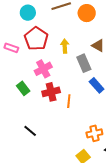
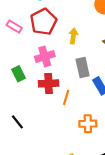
gray rectangle: (84, 63) -> (83, 68), moved
orange cross: (94, 133) -> (88, 124), moved

